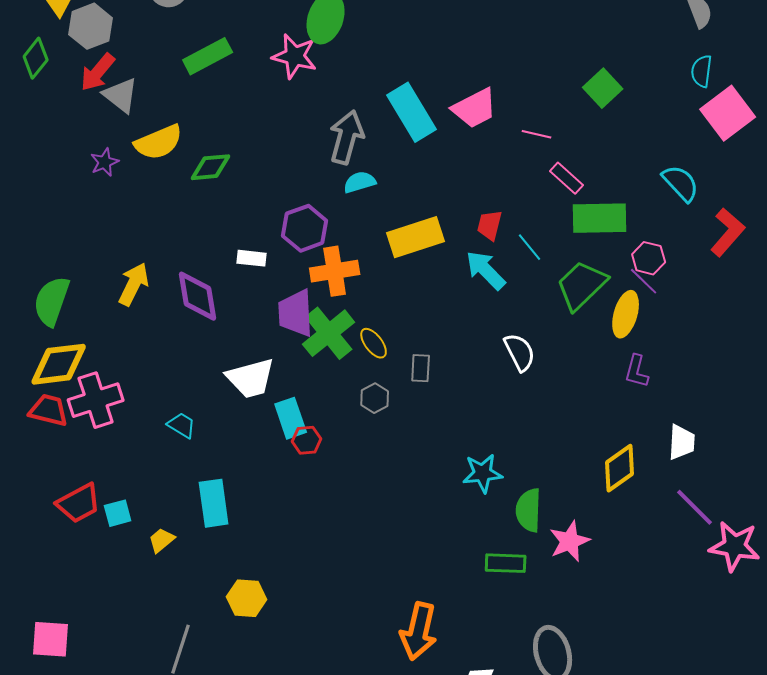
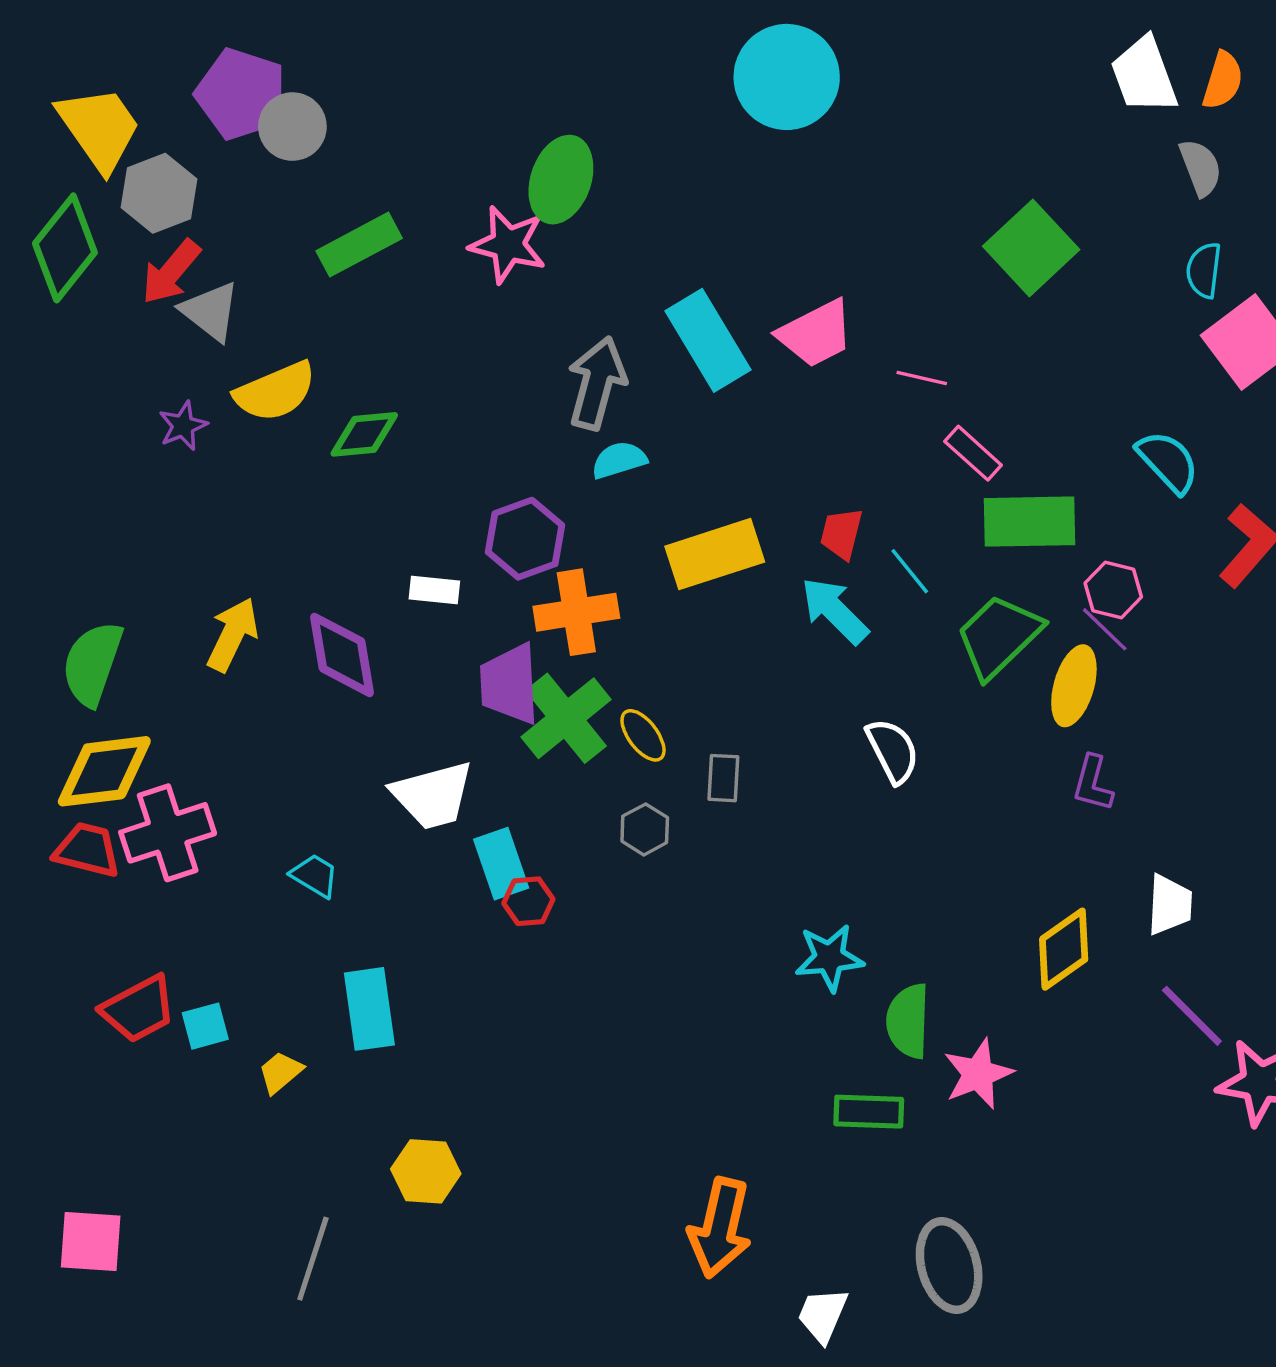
green diamond: (36, 58) -> (65, 248), size x1.5
green square: (603, 88) -> (1031, 248), moved, size x1.4

